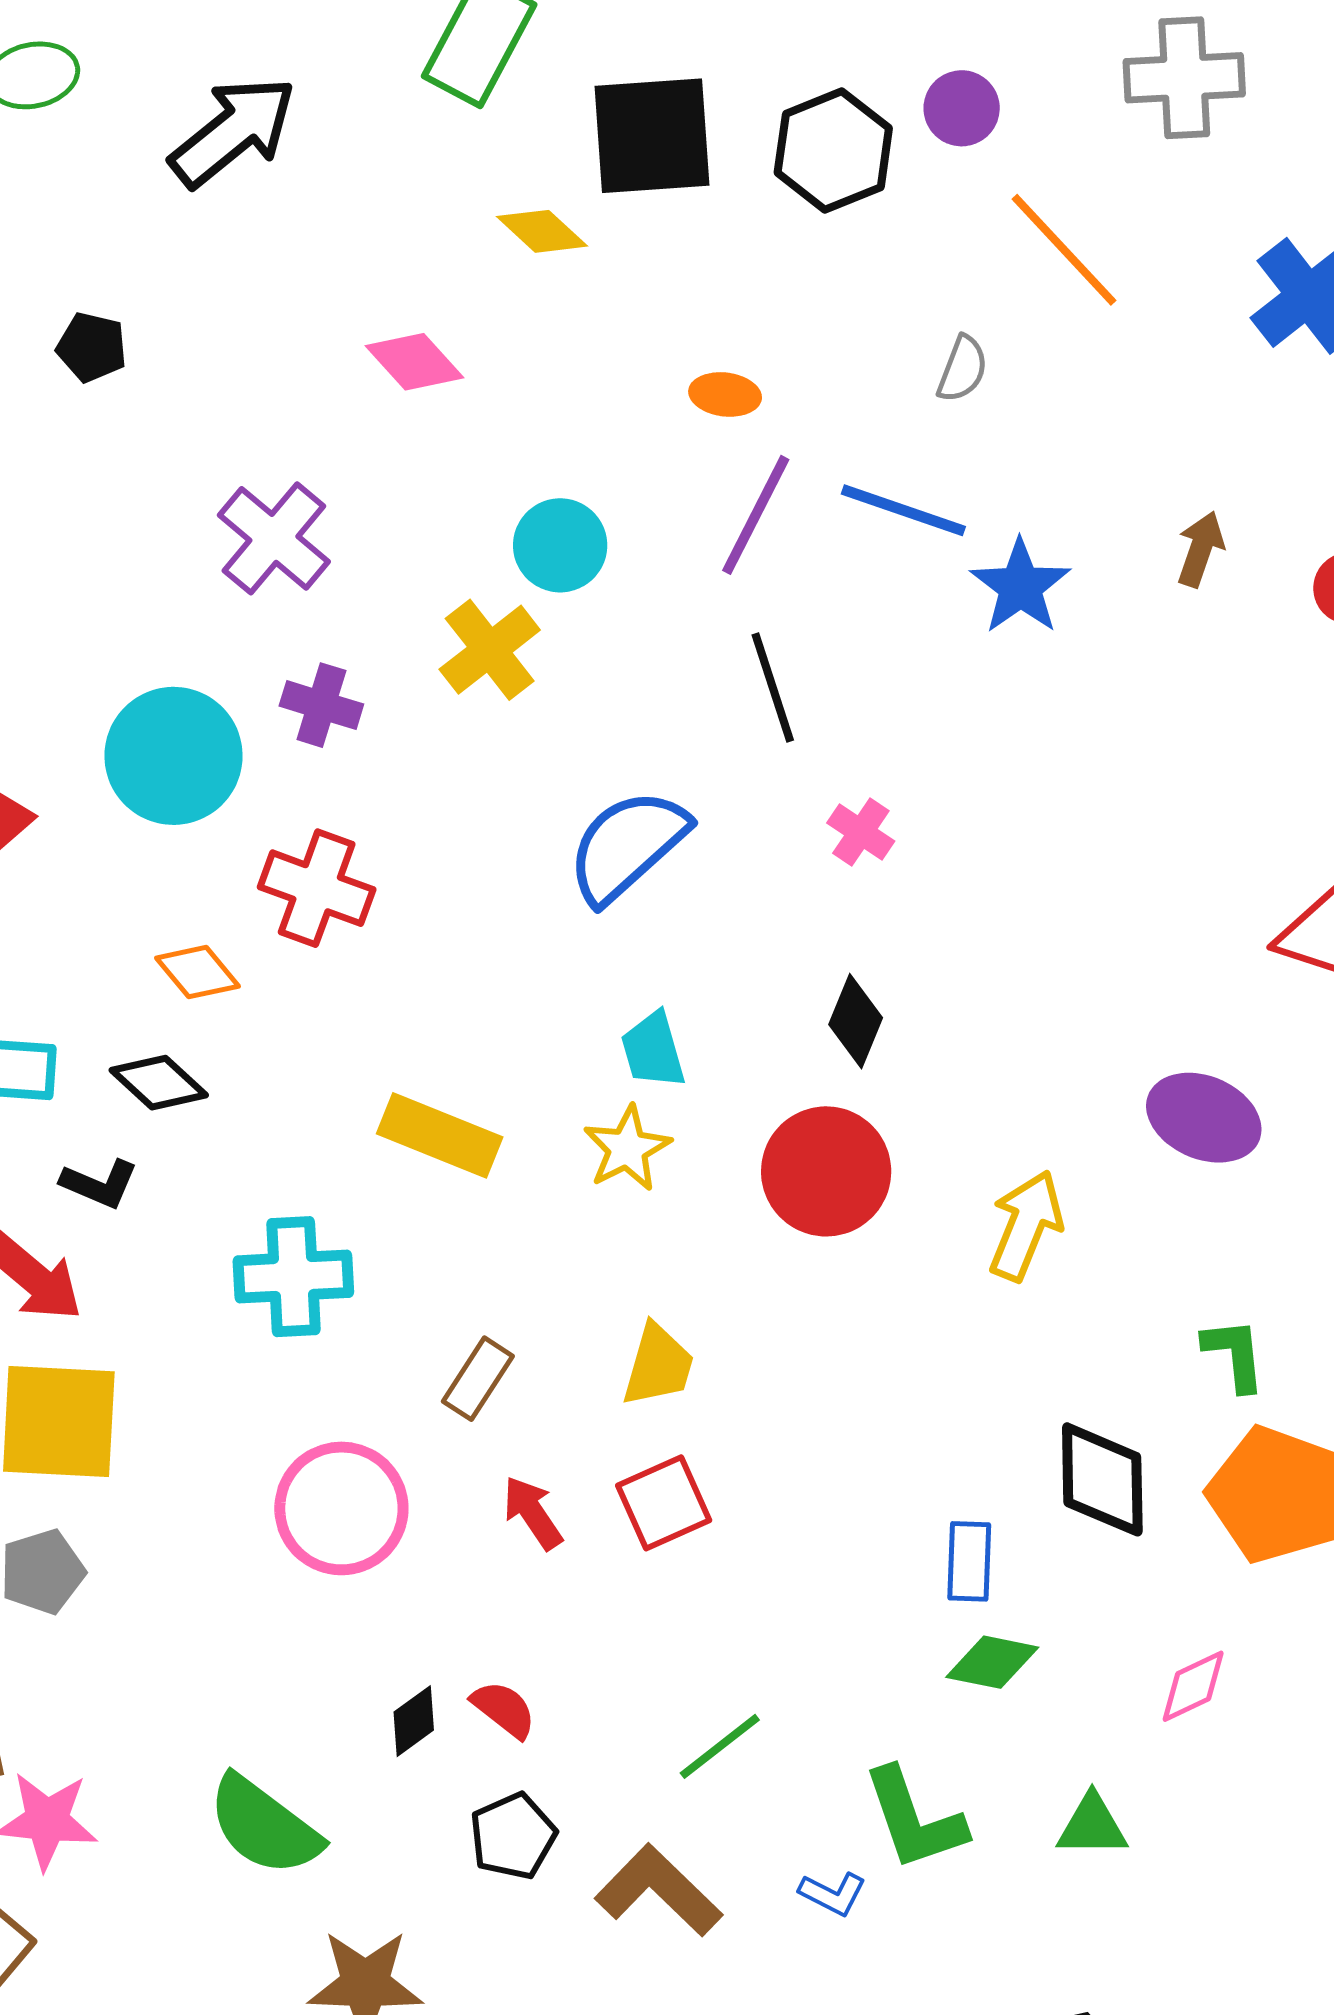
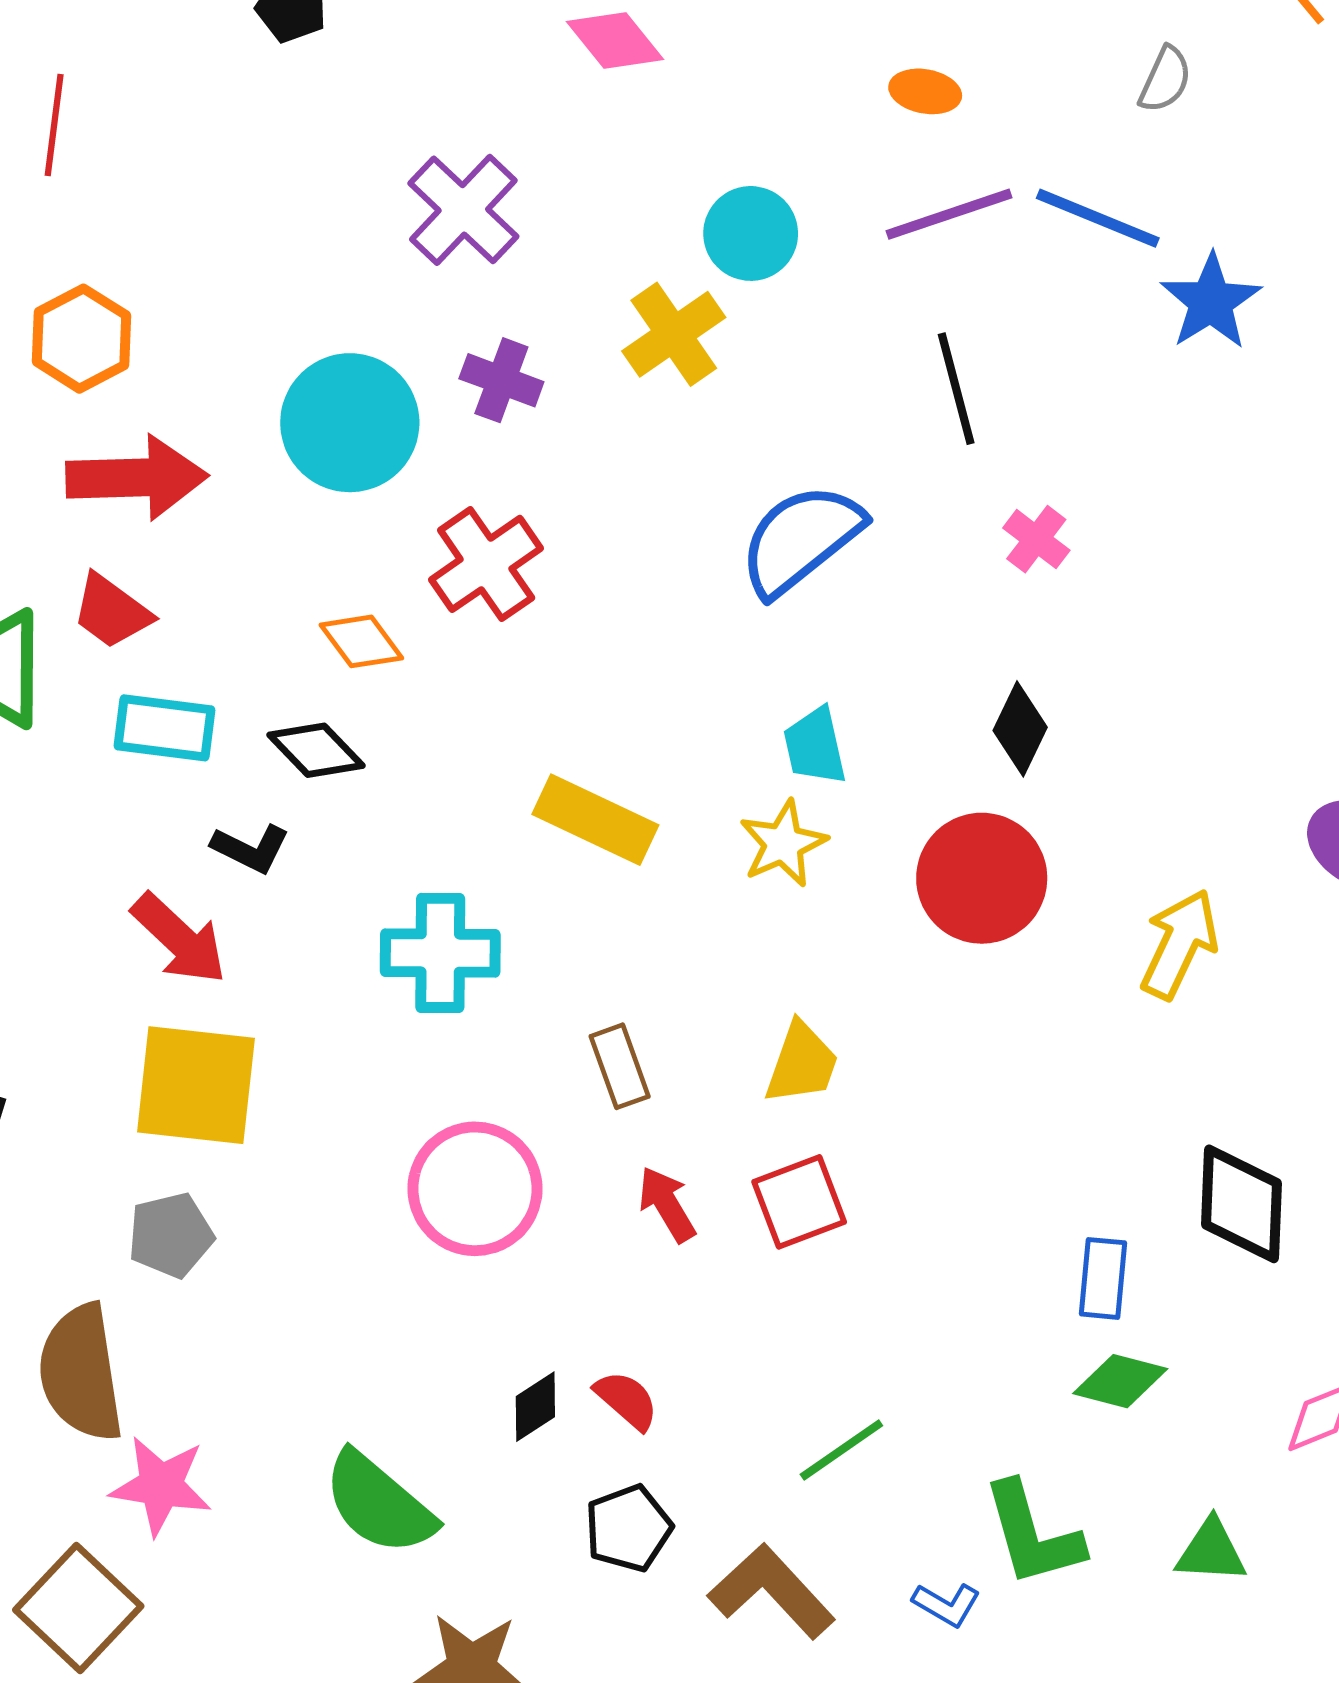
purple line: (756, 515) -> (949, 214), turned 41
red cross: (317, 888) -> (486, 564), turned 32
brown rectangle: (478, 1379) -> (620, 1066), turned -56

